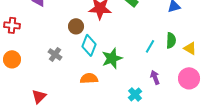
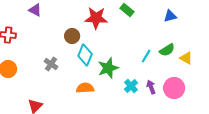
green semicircle: (171, 40) -> (167, 50), turned 56
pink circle: (189, 78) -> (174, 88), moved
cyan cross: (135, 94) -> (131, 86), moved

